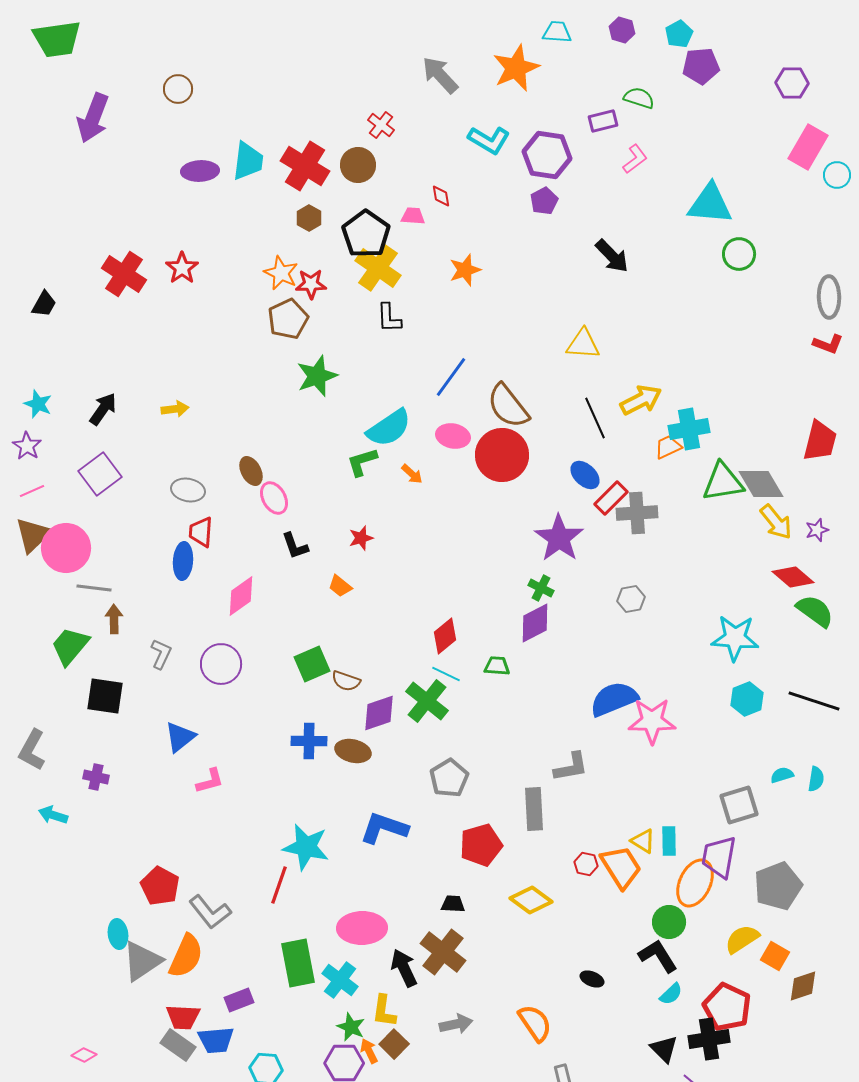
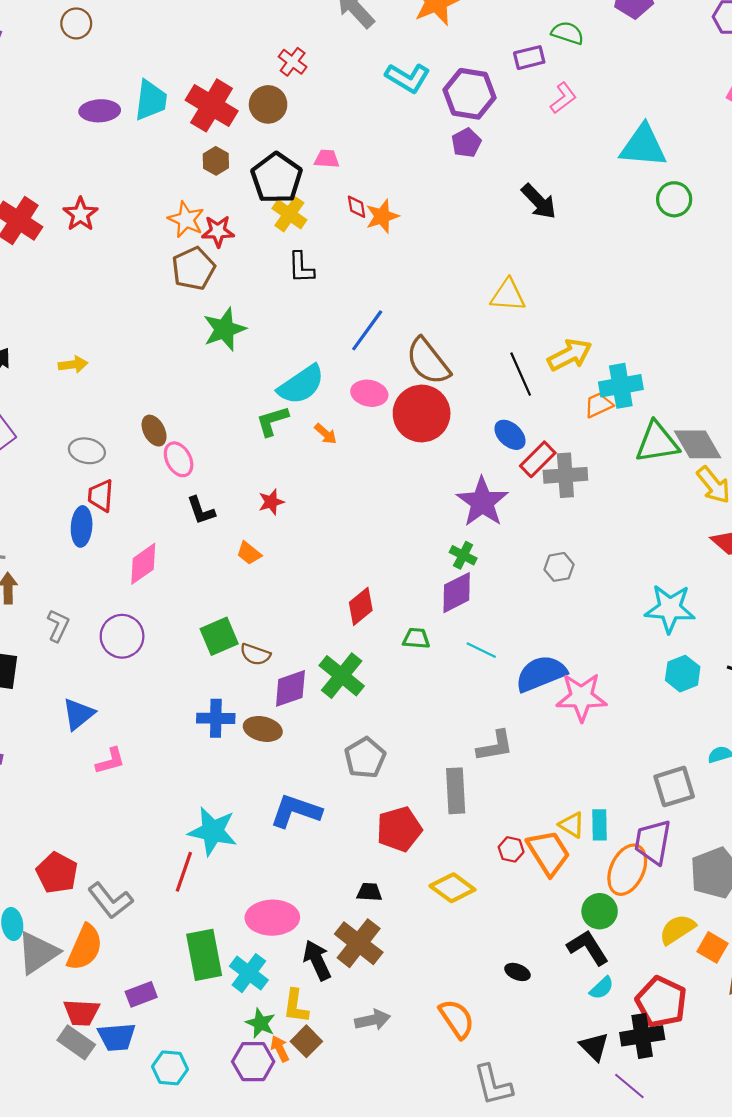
red diamond: (441, 196) -> (357, 207), moved
yellow cross: (378, 268) -> (289, 214), size x0.7
cyan line: (446, 674) -> (481, 650), moved

